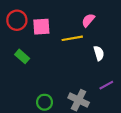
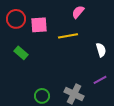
pink semicircle: (88, 20) -> (78, 12), moved
white semicircle: (99, 53) -> (101, 50), moved

